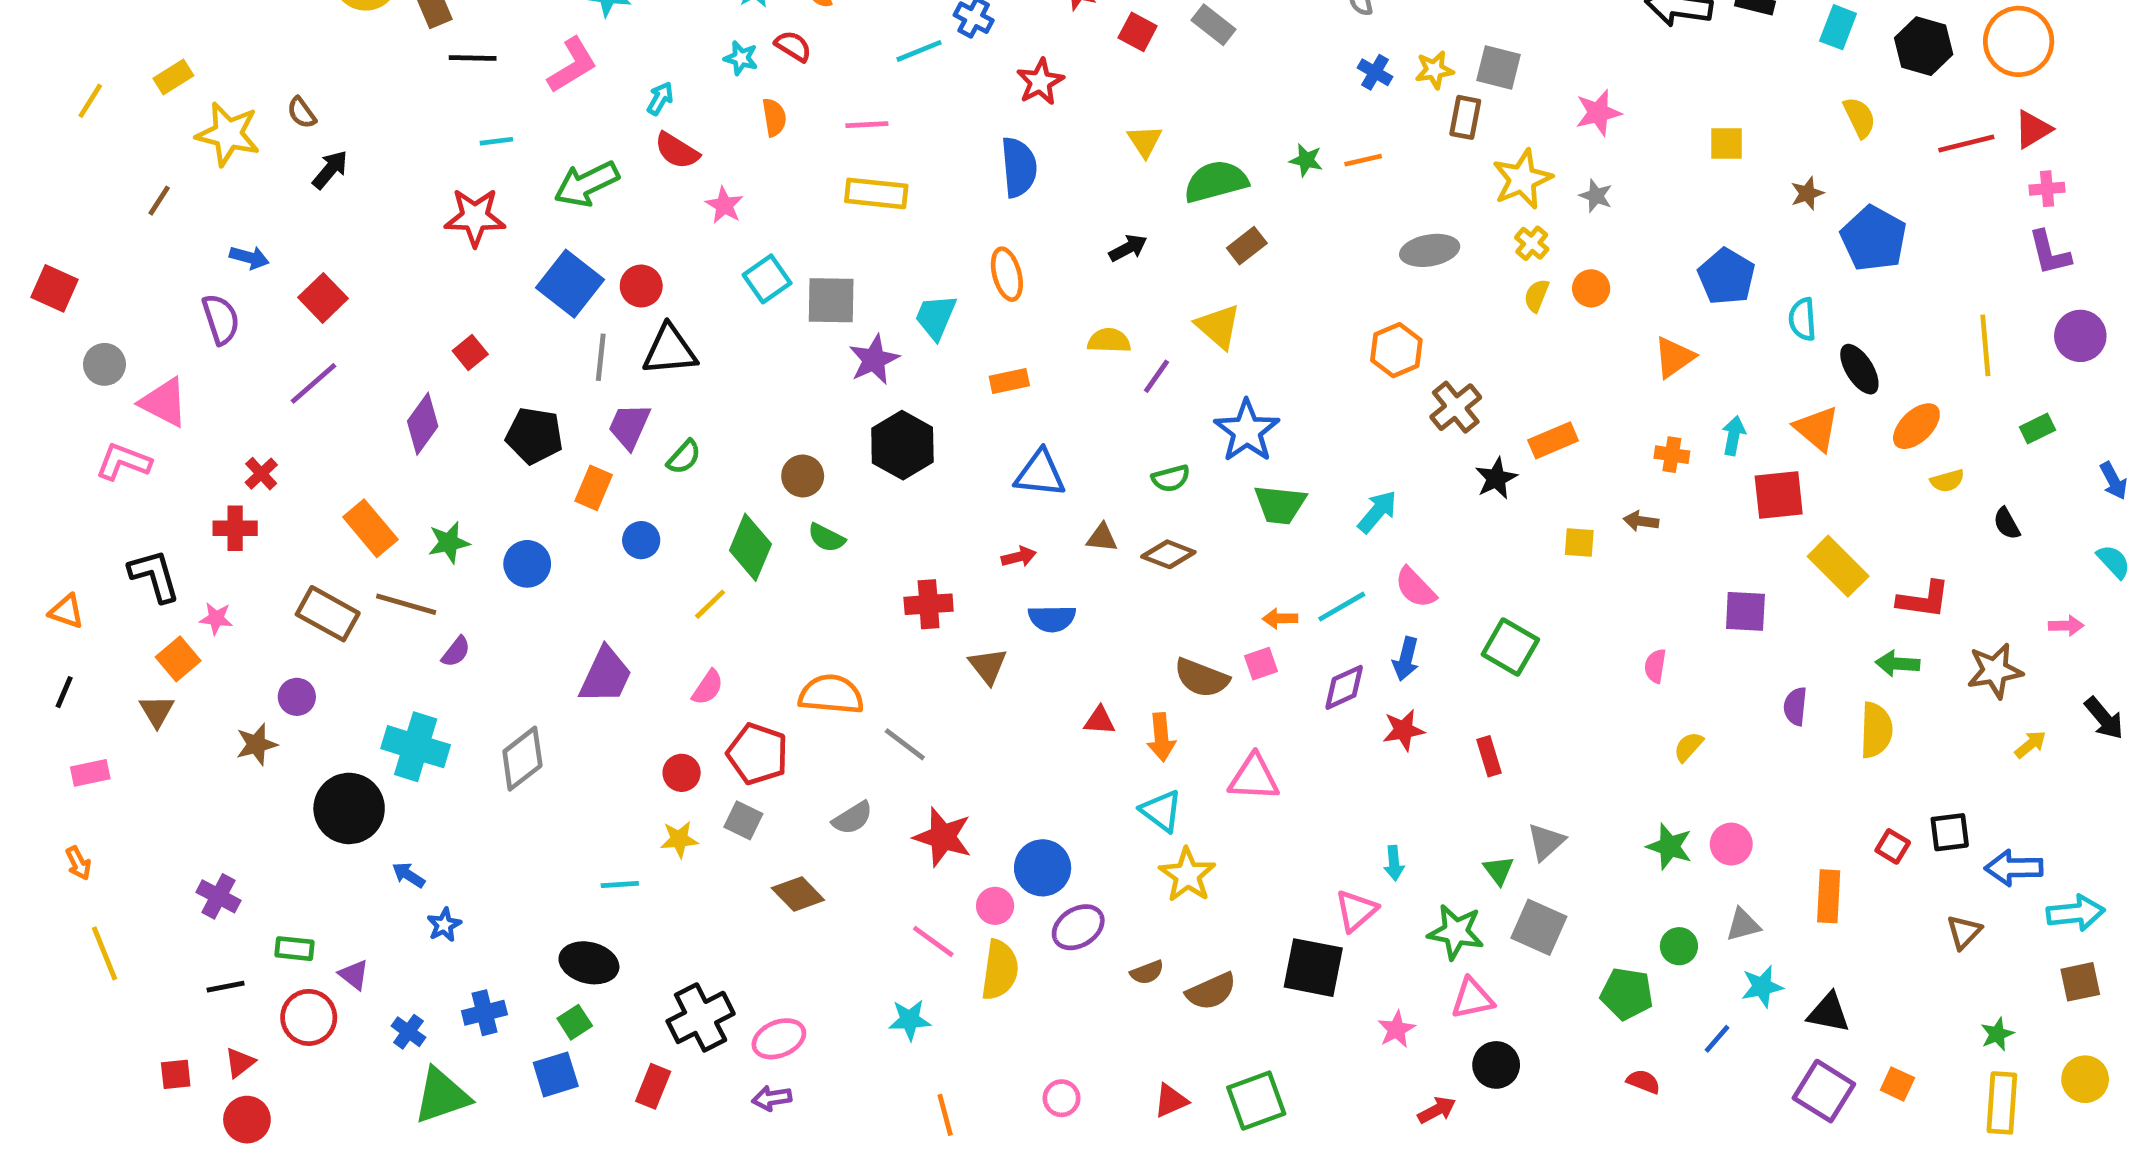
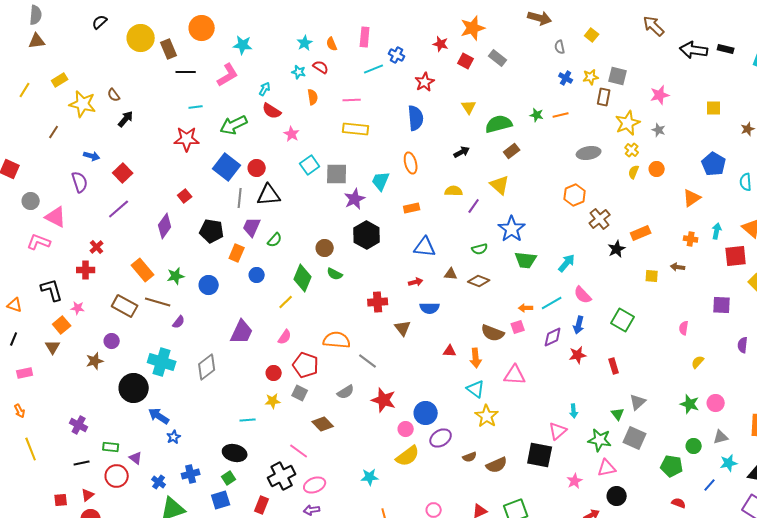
blue arrow: (408, 875) -> (159, 416), size x1.5
pink line: (933, 941) -> (299, 451), moved
yellow semicircle: (1000, 970) -> (408, 456), turned 45

